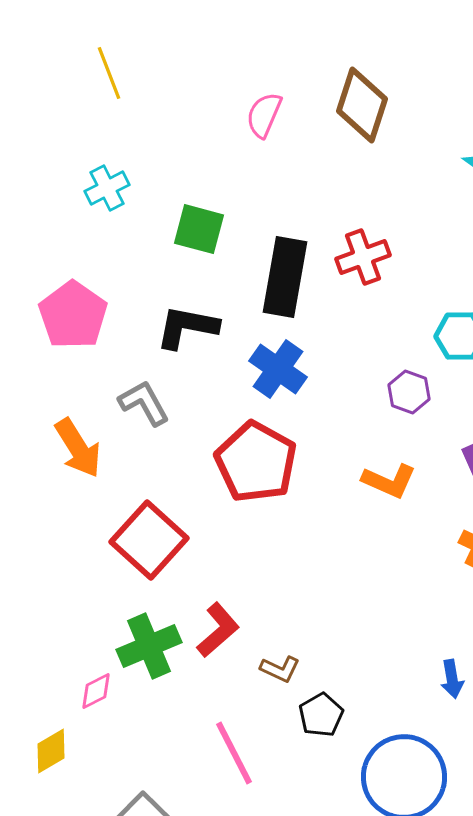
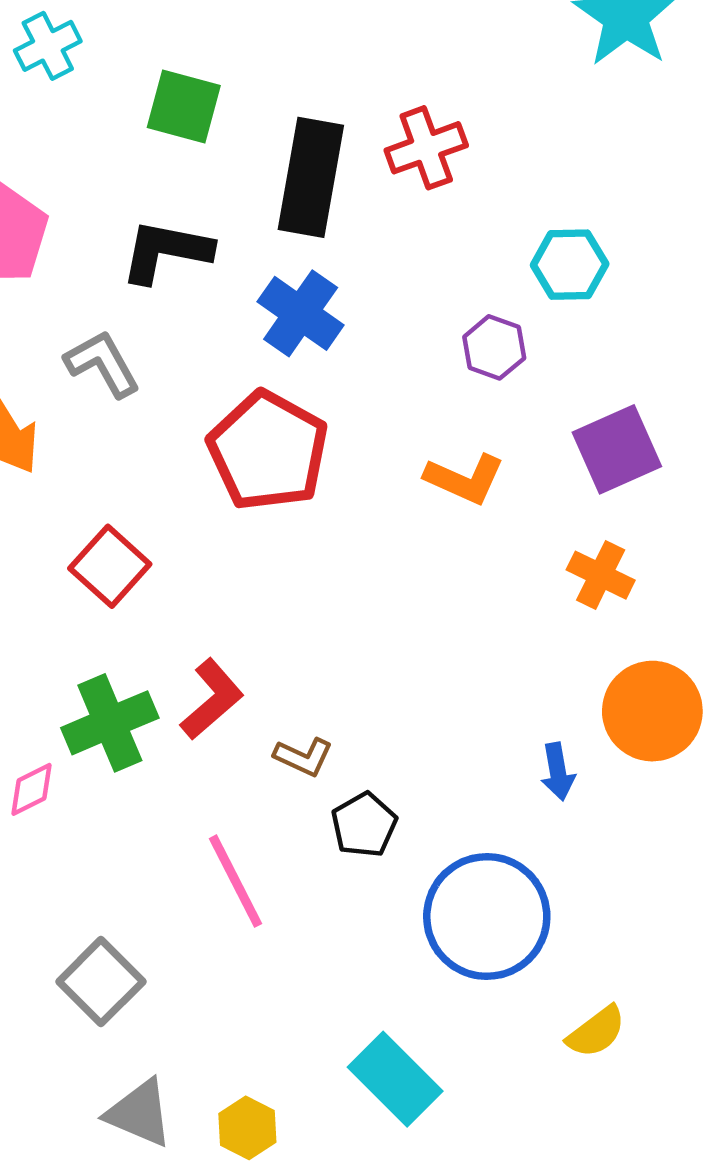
red square: (149, 540) -> (110, 566), size x0.7

